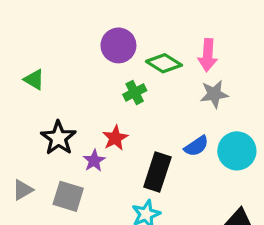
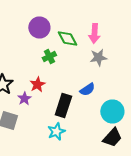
green diamond: (164, 63) -> (67, 38), turned 30
cyan circle: (237, 151) -> (112, 112), moved

